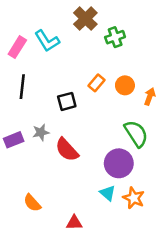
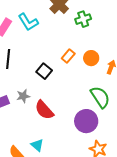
black square: (67, 101) -> (44, 71), turned -35
cyan triangle: (108, 193) -> (37, 145), moved

